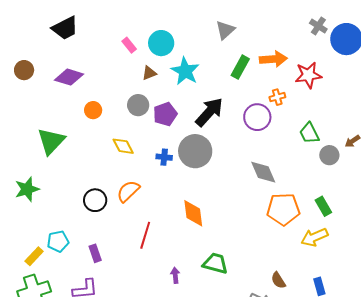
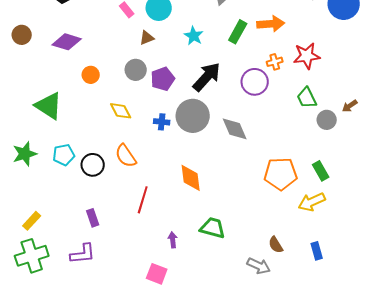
cyan star: (185, 71) -> (194, 36), moved, size x0.7
red star: (308, 75) -> (307, 56), moved
green triangle: (51, 141) -> (49, 106), turned -40
gray diamond: (263, 172) -> (235, 129), moved
orange semicircle: (128, 191) -> (126, 156), turned -80
cyan pentagon: (58, 241) -> (64, 155), moved

